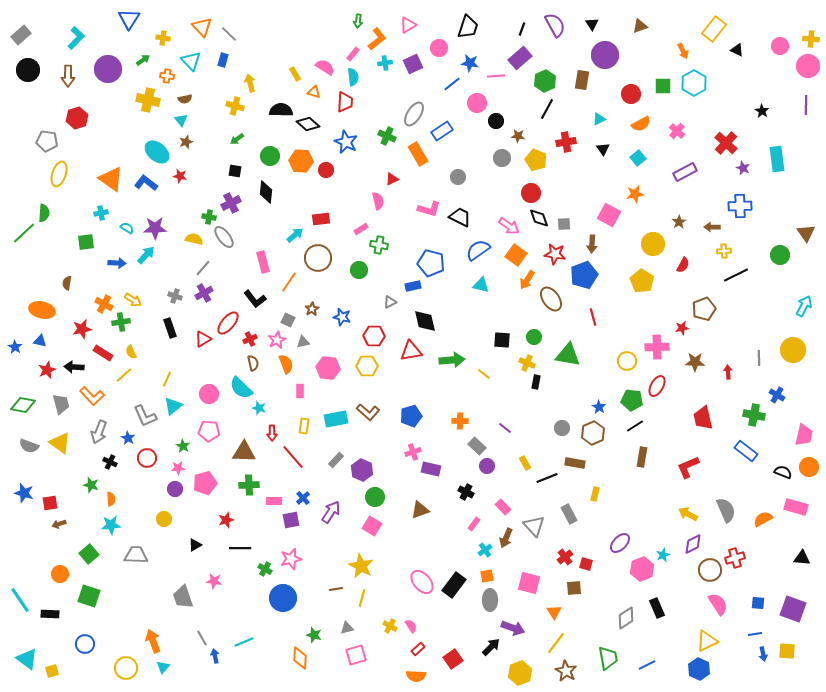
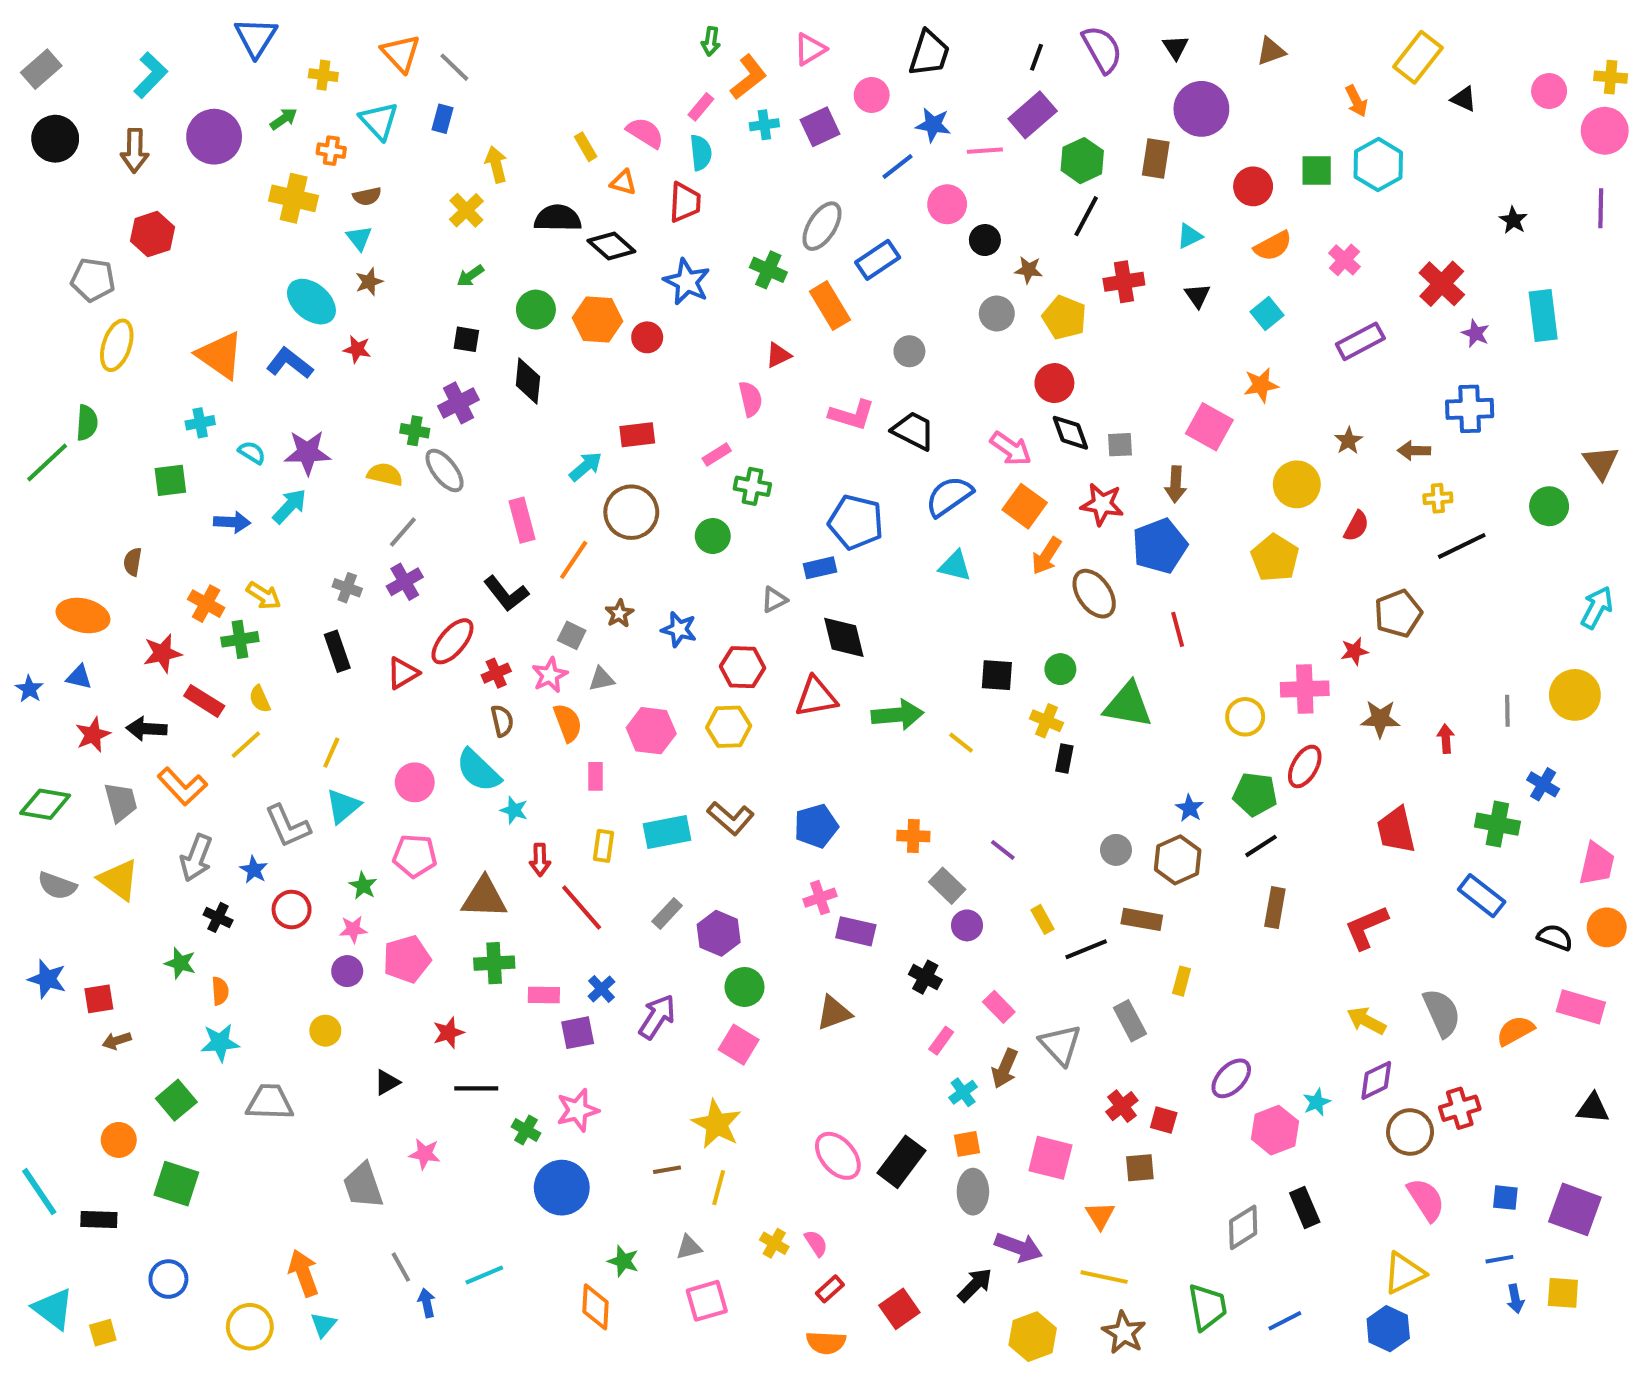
yellow cross: (235, 106) -> (466, 210), turned 30
yellow line: (556, 643) -> (1104, 1277), turned 65

